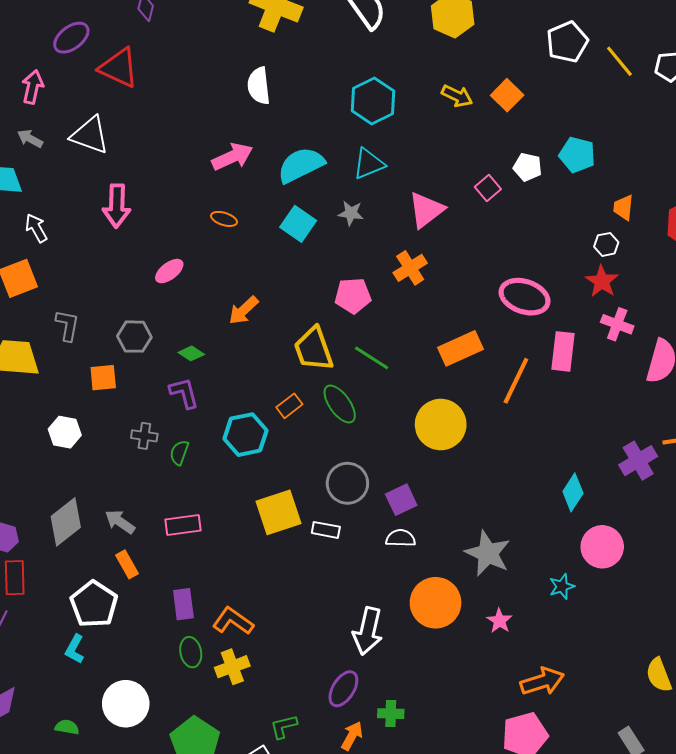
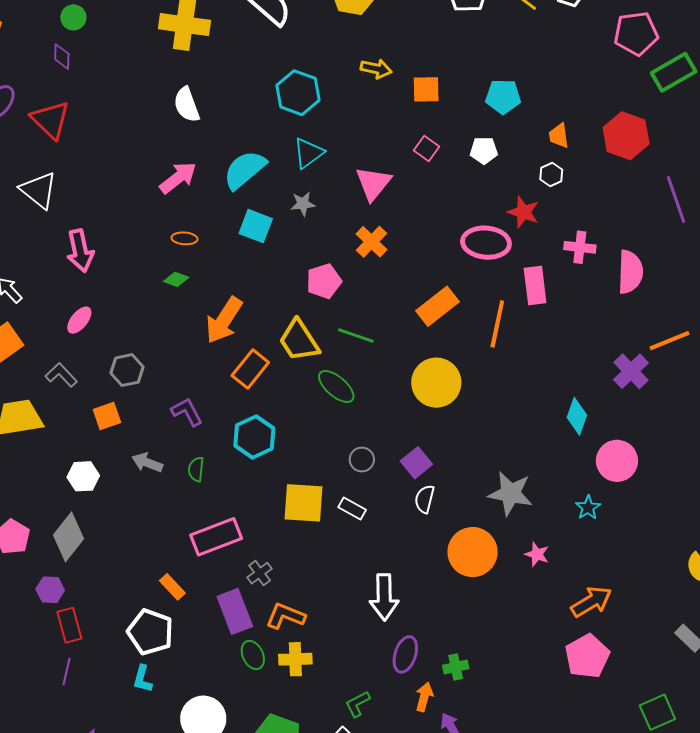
red triangle: (119, 68) -> (50, 120), turned 33
orange square: (507, 95) -> (426, 89), moved, turned -32
white triangle: (90, 135) -> (39, 190), turned 33
white pentagon: (527, 167) -> (484, 150), moved
pink ellipse: (169, 271) -> (79, 320), moved
red star: (602, 281) -> (523, 212), moved
orange arrow: (243, 310) -> (224, 320), size x1.5
gray L-shape: (67, 325) -> (61, 375), turned -40
green diamond: (191, 353) -> (176, 279), moved
orange rectangle: (289, 406) -> (250, 369), moved, size x1.5
gray cross: (144, 436) -> (260, 573), moved, turned -30
gray circle: (347, 483) -> (362, 460), size x0.6
yellow square: (279, 512) -> (303, 503), turned 36
gray diamond: (66, 522) -> (69, 537), moved
gray arrow: (120, 522) -> (147, 463), moved
pink rectangle: (183, 525) -> (216, 537), size x1.4
white rectangle: (326, 530) -> (352, 509), turned 32
white semicircle: (401, 538) -> (425, 499), turned -64
purple rectangle: (183, 604) -> (235, 611), size x1.4
white arrow: (368, 631) -> (384, 597), moved
yellow cross: (232, 667) -> (295, 659), turned 32

